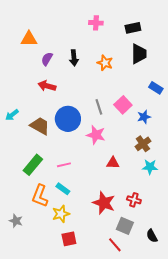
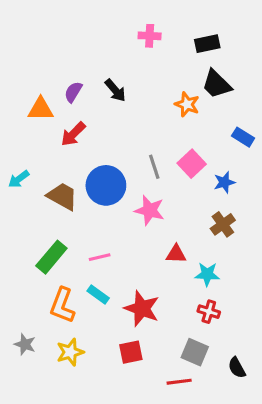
orange triangle: (29, 39) -> (41, 109), moved
black trapezoid: (139, 54) -> (217, 84), turned 135
black arrow: (74, 58) -> (115, 90), turned -35
orange star: (105, 63) -> (187, 104), moved
red arrow: (47, 86) -> (73, 134), turned -60
cyan star: (150, 167) -> (207, 274), moved
red star: (104, 203) -> (142, 308), moved
yellow star: (61, 214) -> (70, 352), moved
red square: (69, 239) -> (131, 352), moved
red line: (115, 245) -> (179, 382), turned -56

